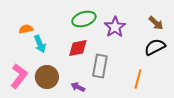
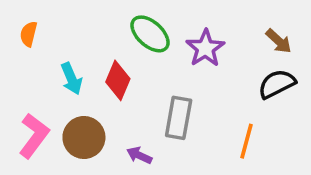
green ellipse: (84, 19) -> (150, 34), turned 60
orange semicircle: (26, 29) -> (29, 34), moved, turned -64
red diamond: (78, 48) -> (118, 80), moved, turned -55

